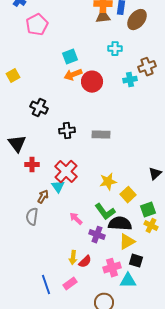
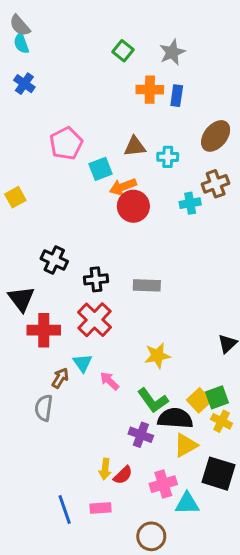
brown triangle: (103, 17) -> (135, 146), moved
brown ellipse: (137, 20) -> (216, 136), moved
pink pentagon: (37, 25) -> (66, 143), moved
orange arrow: (73, 75) -> (123, 187), moved
black cross: (39, 108) -> (54, 260), moved
red cross: (32, 165) -> (44, 330), size x1.5
red cross: (66, 172) -> (95, 320), moved
yellow square: (128, 195) -> (199, 400), moved
pink arrow: (76, 219) -> (109, 381), moved
black square: (136, 261) -> (219, 474), moved, size x1.6
pink rectangle: (70, 284) -> (101, 508), turned 32

